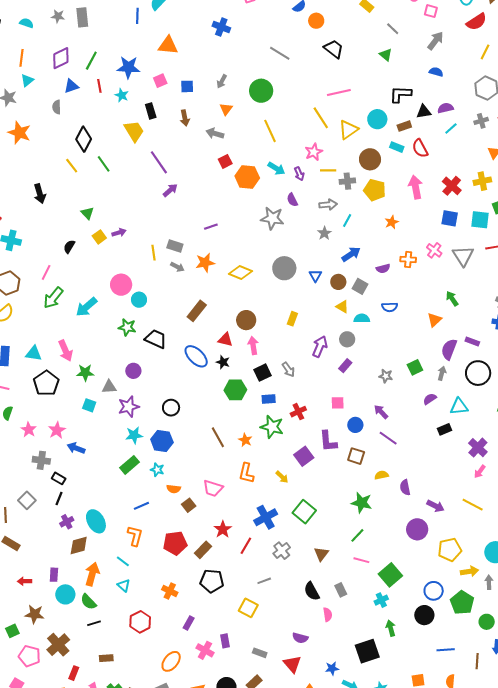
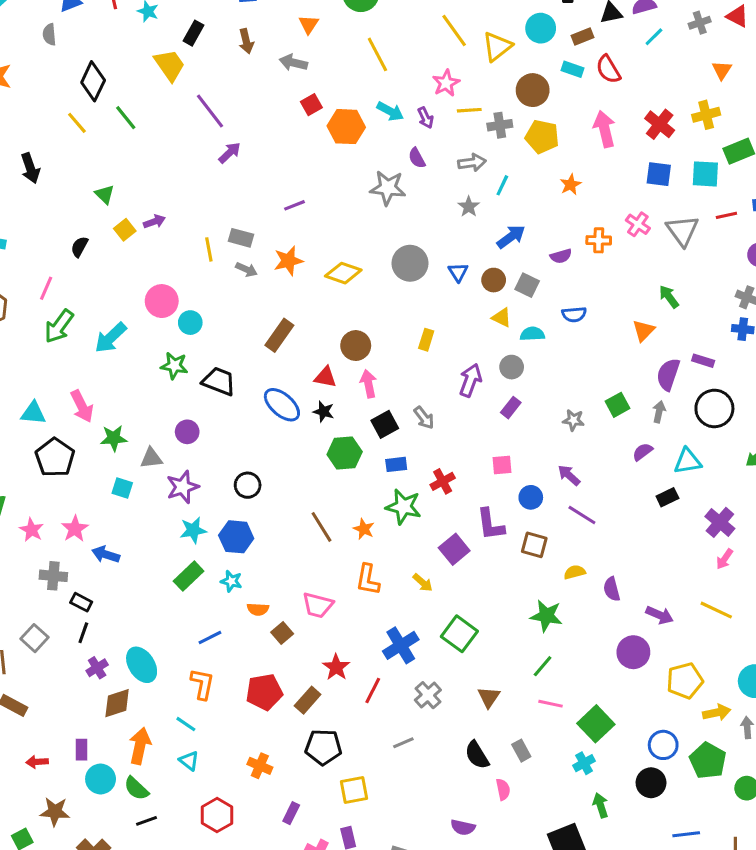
black rectangle: (151, 111) -> (194, 33), turned 49
yellow square: (248, 608) -> (354, 790), moved, turned -36

